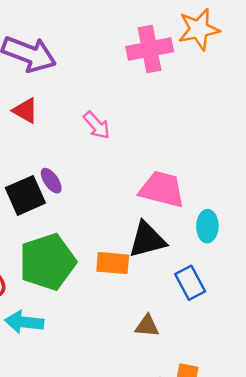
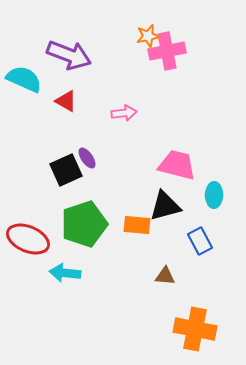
orange star: (199, 29) -> (148, 36), moved, size x0.7
pink arrow: (97, 125) -> (124, 113), turned -55

